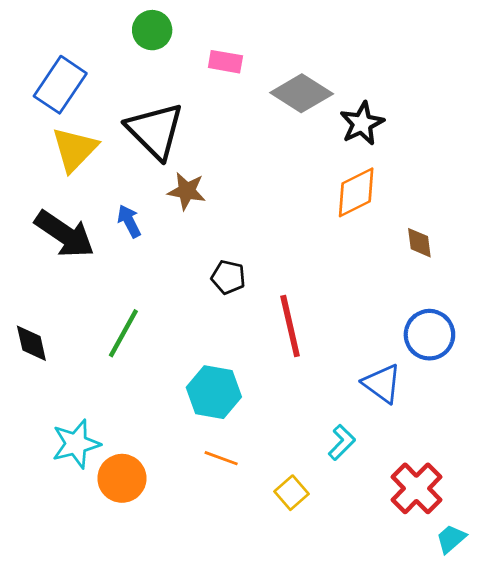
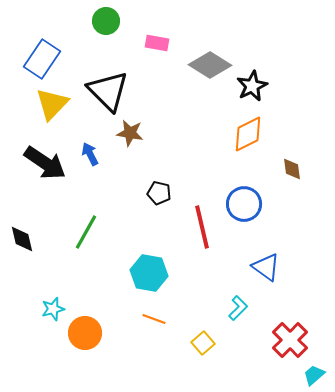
blue circle: (429, 335) -> (244, 204), moved
cyan star: (76, 444) -> (53, 309), size x0.7

